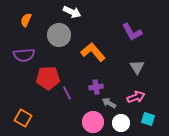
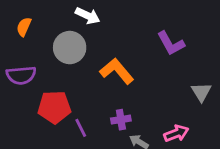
gray triangle: (137, 67) -> (201, 92), moved

